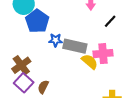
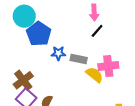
black line: (110, 21) -> (97, 31), moved
gray rectangle: (75, 46) -> (79, 59), size x0.7

